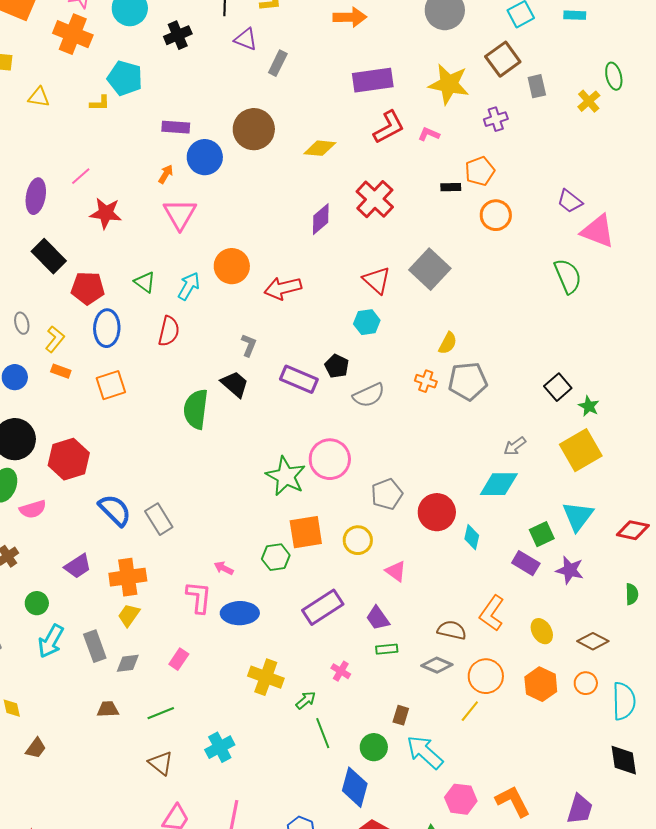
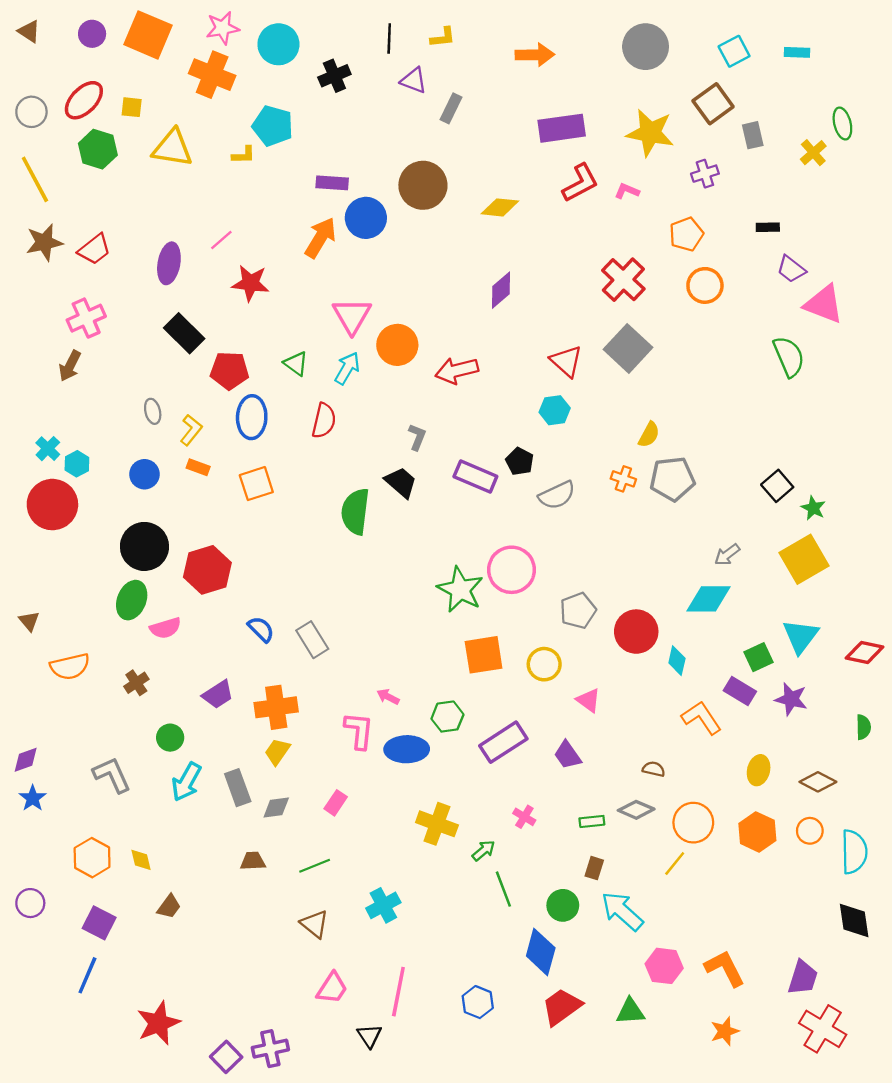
yellow triangle: (39, 97) -> (172, 148), size x1.6
orange arrow: (166, 174) -> (320, 238), size x1.8
black rectangle: (451, 187) -> (768, 227), moved
red cross: (375, 199) -> (623, 280), moved
pink triangle: (180, 214) -> (352, 316), moved
blue semicircle: (115, 510) -> (261, 629), size x0.7
green hexagon: (276, 557) -> (447, 717), moved
orange L-shape: (492, 613) -> (701, 718), moved, turned 111
brown semicircle: (452, 630) -> (654, 769), size x0.7
yellow ellipse: (542, 631) -> (759, 770), turned 45
green rectangle: (387, 649) -> (592, 821), moved

